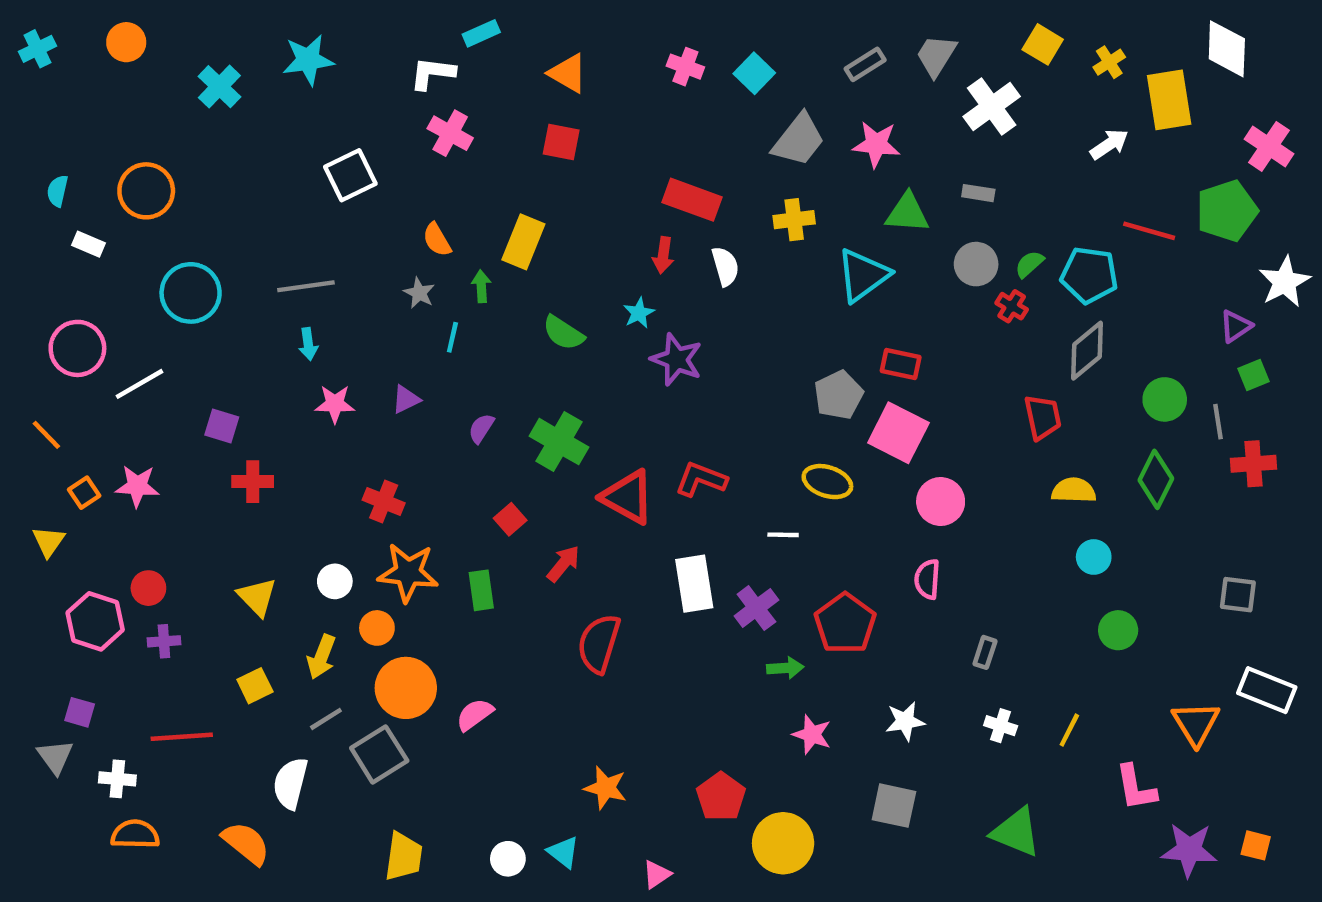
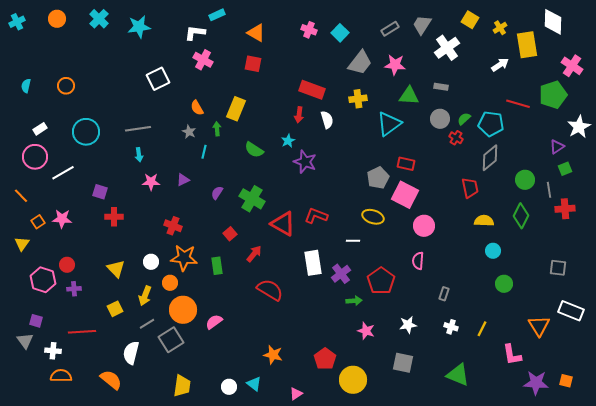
cyan cross: (219, 87) -> (99, 19), moved
orange circle: (146, 191) -> (66, 86), size x0.7
white rectangle: (88, 244) -> (40, 129), moved, turned -56
red semicircle: (599, 644) -> (270, 290), turned 104

